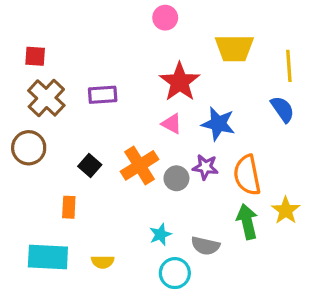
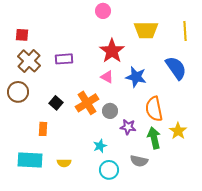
yellow line: (289, 66) -> (185, 31), moved
blue semicircle: (282, 109) -> (176, 68), size x1.4
purple star: (205, 167) -> (128, 127), moved
gray semicircle: (205, 246) -> (139, 161), moved

